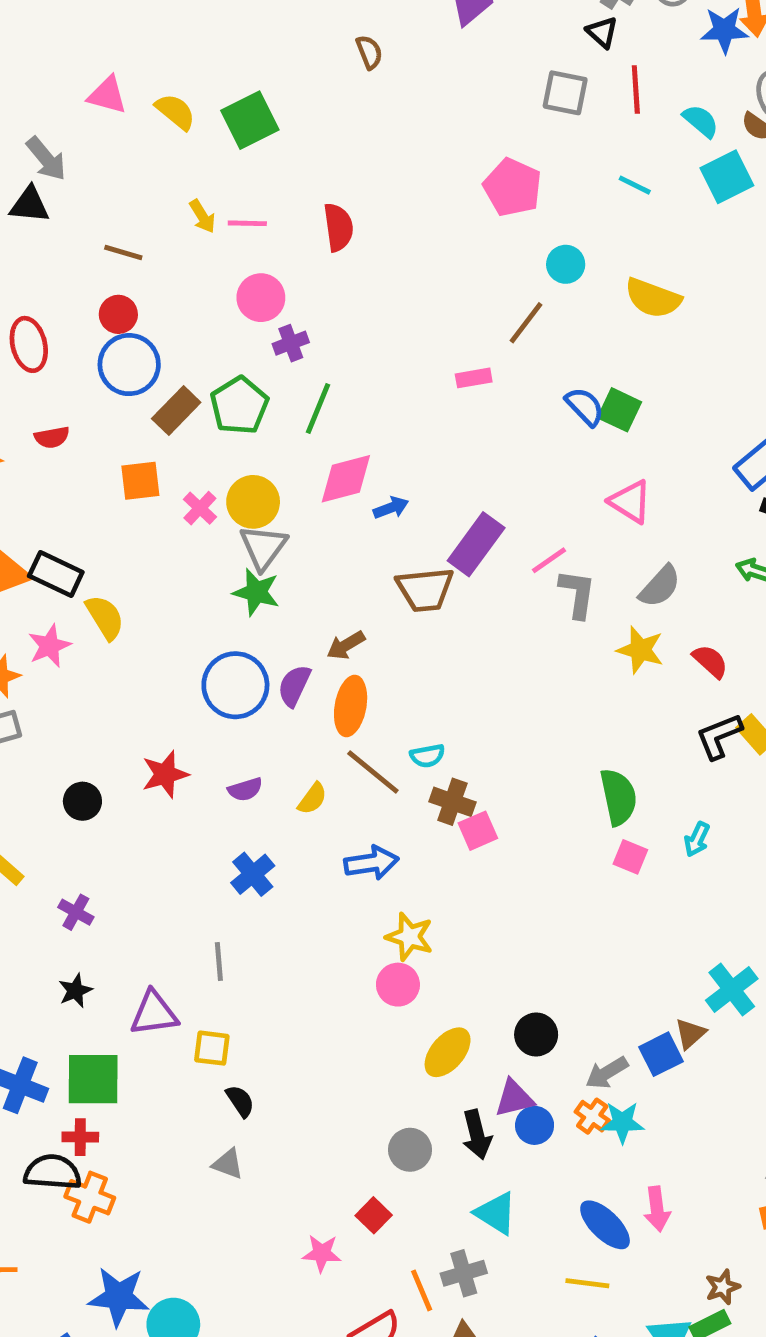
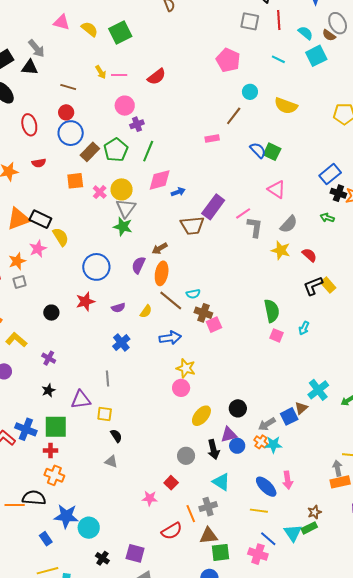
red semicircle: (338, 227) -> (157, 77), turned 60
blue circle: (235, 685) -> (96, 267), moved
black semicircle: (53, 1172) -> (34, 498), moved

